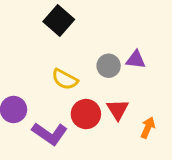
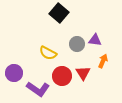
black square: (59, 20) -> (59, 13), moved
orange arrow: (148, 128) -> (103, 61), moved

